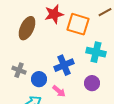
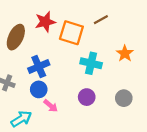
blue cross: (64, 65) -> (39, 67), moved
blue circle: (39, 79) -> (39, 89), moved

